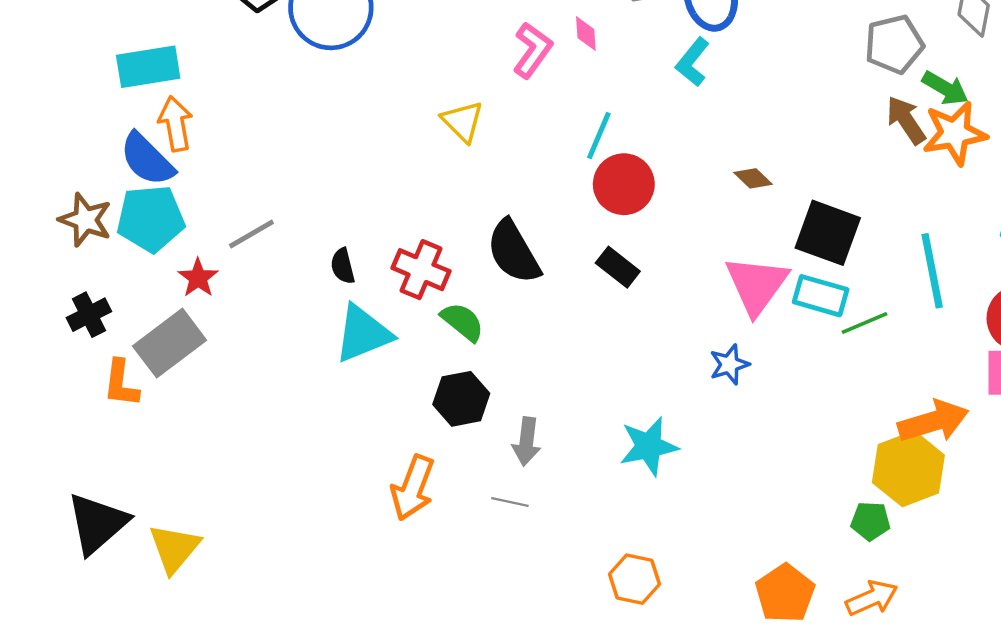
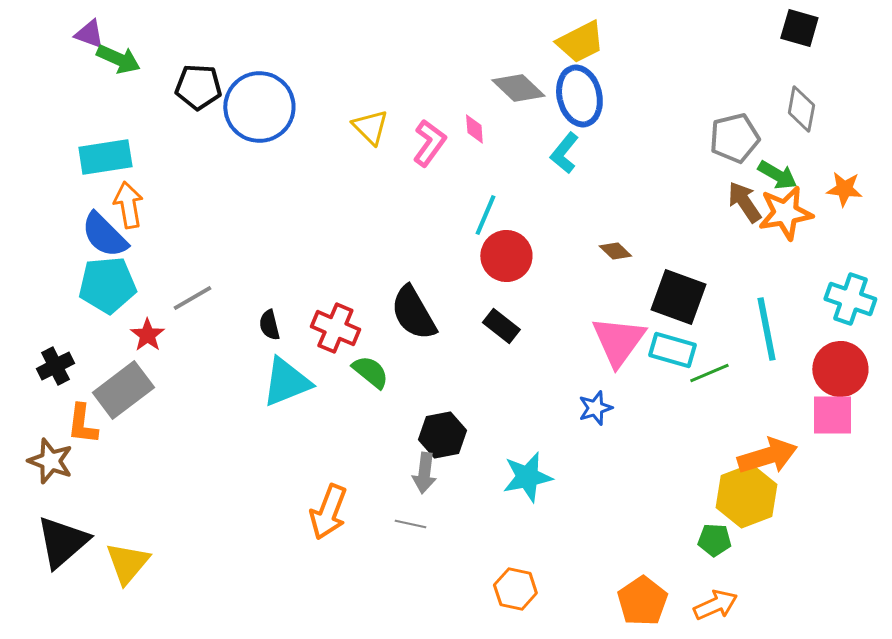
yellow triangle: (463, 121) -> (370, 127), moved
brown star: (85, 220) -> (50, 461), moved
black hexagon: (461, 399) -> (442, 435), moved

